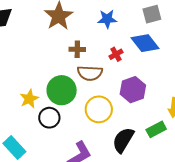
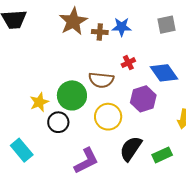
blue diamond: (145, 43) -> (164, 73), moved
brown cross: (77, 49) -> (100, 32), moved
green rectangle: (156, 129) -> (162, 155), moved

